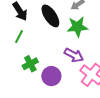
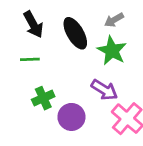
green star: (77, 27) -> (112, 51), turned 30
green line: (19, 37) -> (30, 59), turned 56

